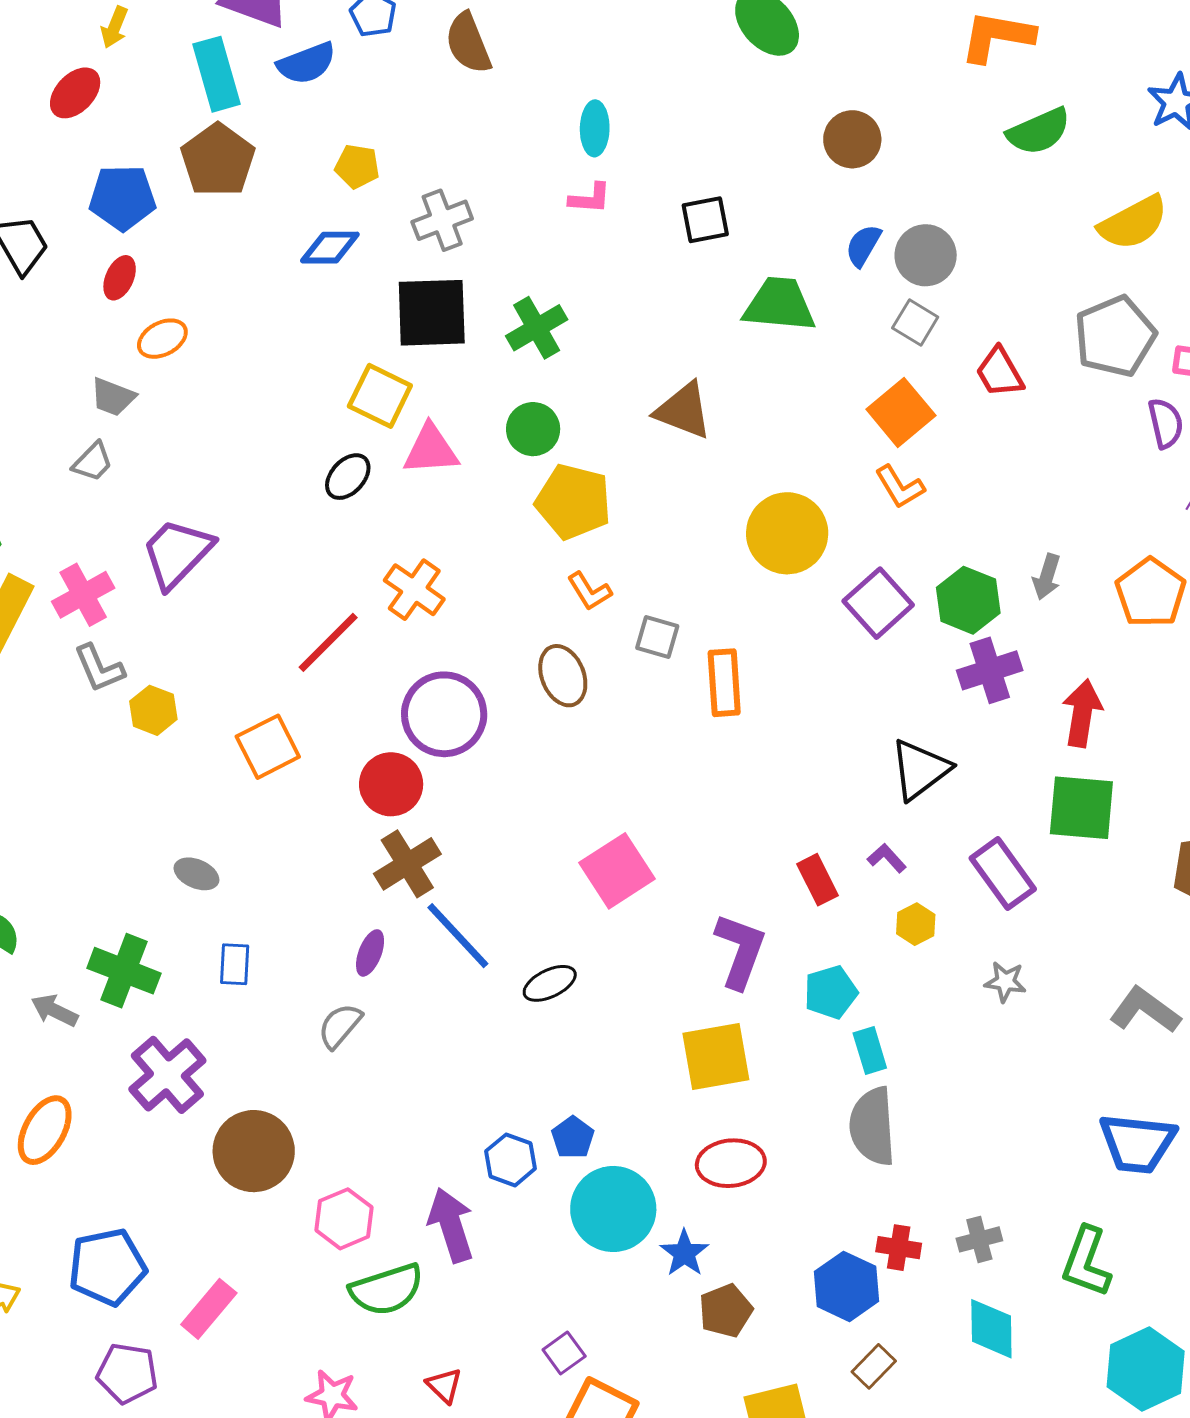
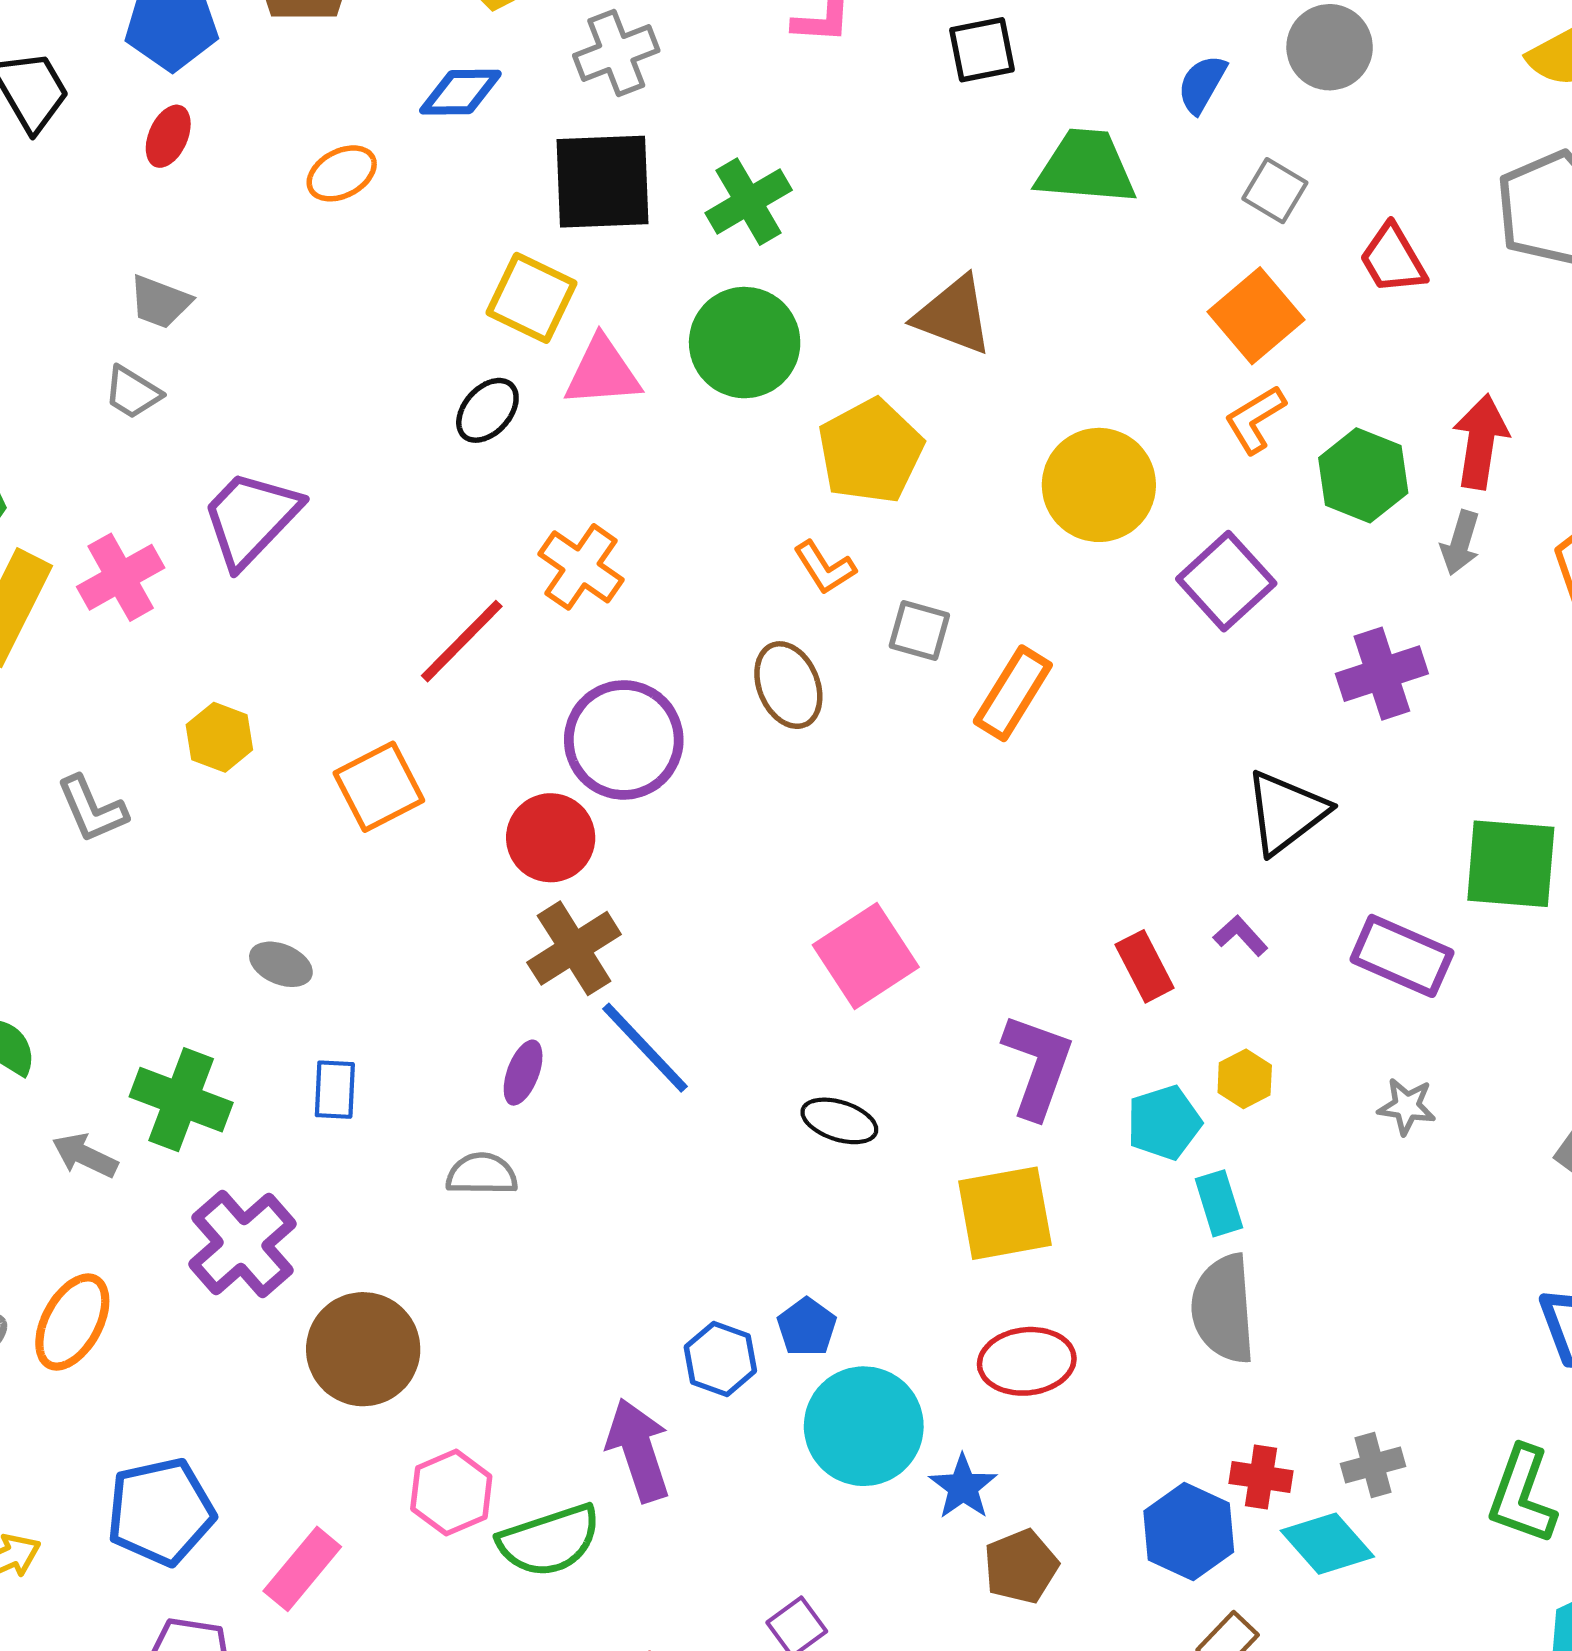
gray circle: (926, 255) -> (1330, 47), moved
orange ellipse: (162, 339) -> (342, 173), moved
green circle: (533, 429) -> (745, 343), size x1.5
gray trapezoid: (93, 462) -> (133, 392), turned 78
orange L-shape: (900, 487) -> (1255, 419), turned 90
yellow pentagon: (573, 502) -> (870, 451), moved, turned 30
green hexagon: (968, 600) -> (1363, 475), moved
gray L-shape: (99, 668) -> (92, 809), moved
orange rectangle: (724, 683) -> (1013, 693), turned 36
red arrow: (1082, 713) -> (1481, 442), moved
purple rectangle: (1003, 874) -> (1402, 956), turned -30
yellow hexagon: (916, 924) -> (1245, 1079), moved
black ellipse: (550, 983) -> (839, 1121), moved, turned 44
gray semicircle: (340, 1026) -> (482, 1174), turned 51
pink hexagon: (344, 1219) -> (451, 1493), moved
cyan diamond: (991, 1329) -> (1327, 1544), moved, turned -40

